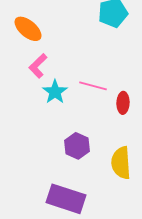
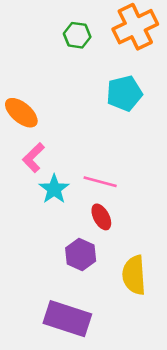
red ellipse: (123, 103) -> (101, 217), moved, turned -30

